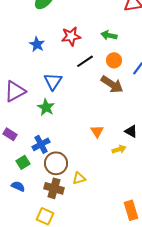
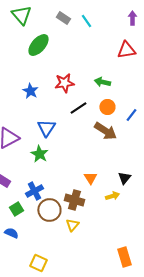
black triangle: (131, 131) -> (124, 178), turned 40
yellow triangle: (79, 178) -> (72, 225), turned -32
brown cross: (54, 188) -> (74, 200), moved

